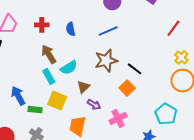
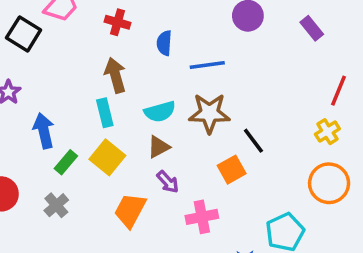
red line: (173, 28) -> (339, 91), turned -30
blue line: (108, 31) -> (207, 65), moved
yellow cross: (181, 57) -> (327, 132), moved
cyan semicircle: (69, 68) -> (160, 112), moved
green rectangle: (35, 110) -> (66, 162), turned -72

